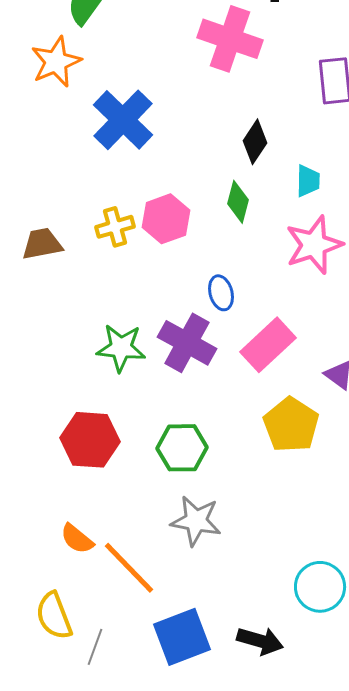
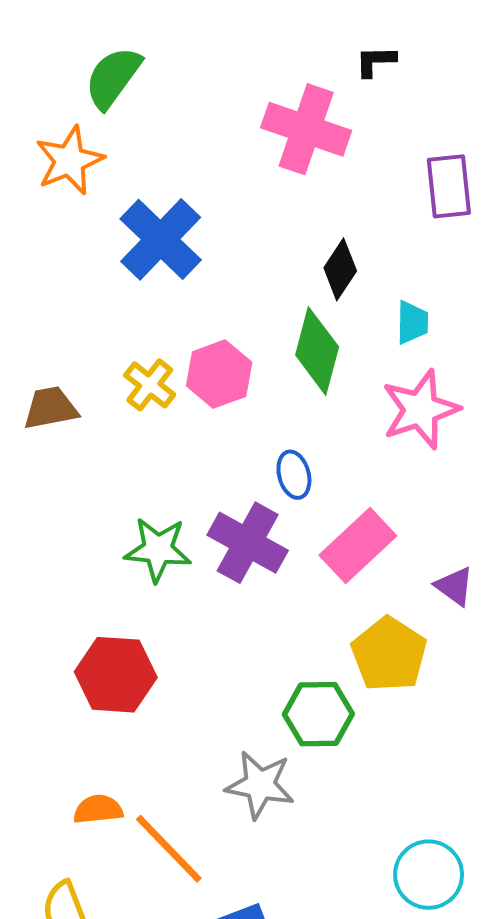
green diamond: (238, 202) -> (317, 351), size x1.5
yellow cross: (115, 227) -> (150, 385), turned -36
green hexagon: (182, 448) -> (318, 714), moved
orange semicircle: (77, 539) -> (98, 809), turned 135

